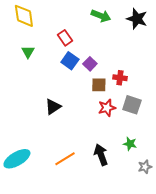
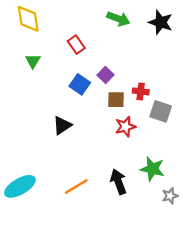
blue square: (70, 61) -> (80, 84), moved
gray square: (132, 105) -> (161, 111), moved
green star: (130, 144) -> (152, 169), size x1.5

